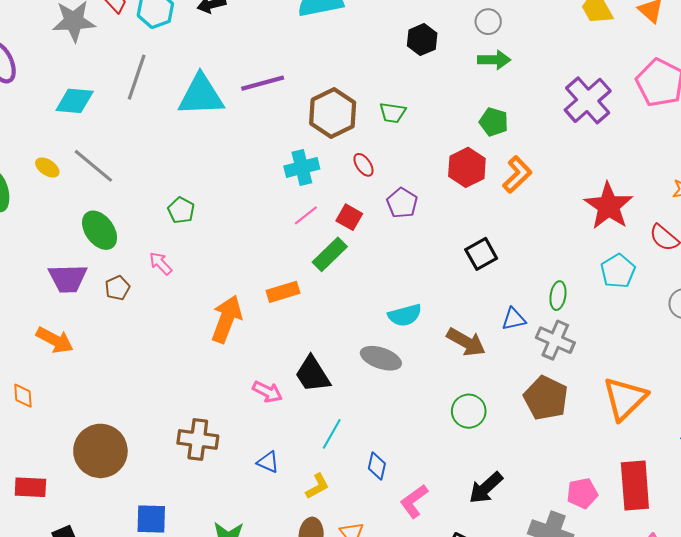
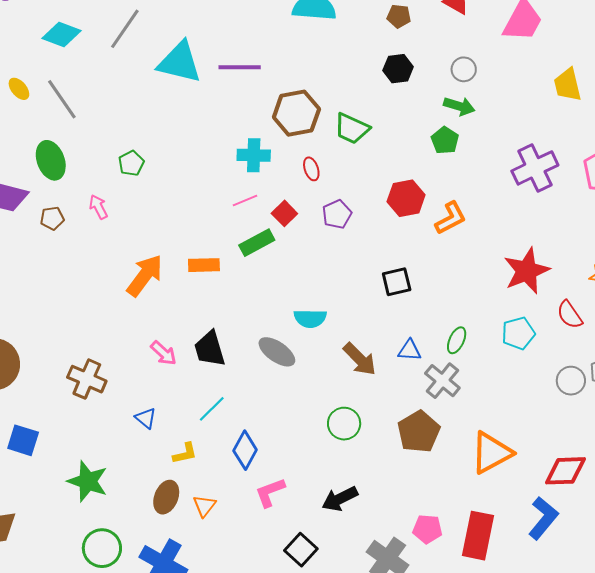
green trapezoid: (393, 113) -> (352, 128), size x1.4
green pentagon: (494, 122) -> (445, 140), moved
blue diamond: (377, 466) -> (245, 450), size x1.4

